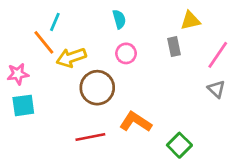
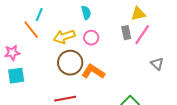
pink line: (218, 55) -> (142, 35), moved
yellow arrow: (71, 58) -> (64, 37), moved
orange L-shape: (136, 122) -> (93, 72), moved

